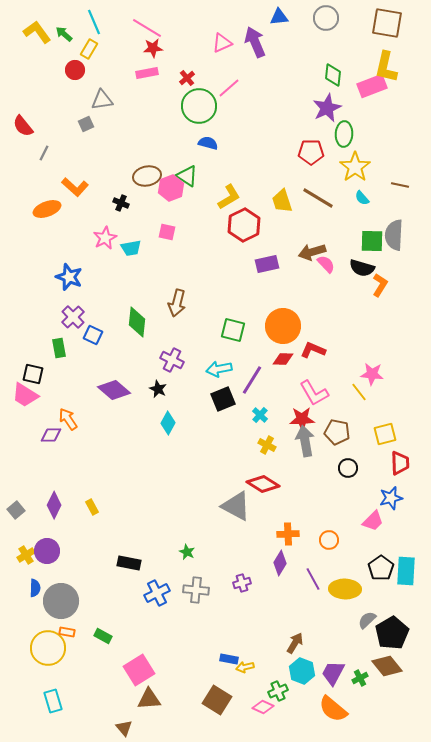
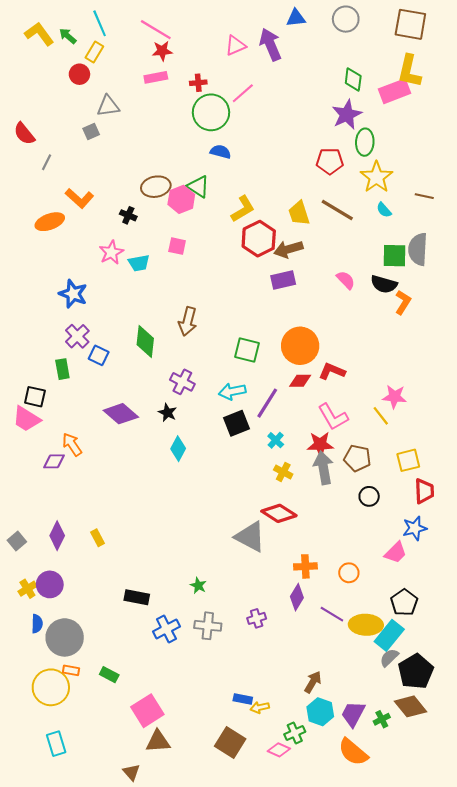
red cross: (187, 78) -> (198, 83), turned 35
brown arrow: (312, 252) -> (288, 249), moved
cyan rectangle: (406, 571) -> (389, 635), moved, turned 36
purple line: (313, 579) -> (332, 614), turned -30

